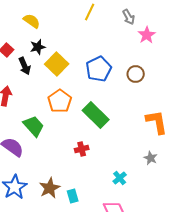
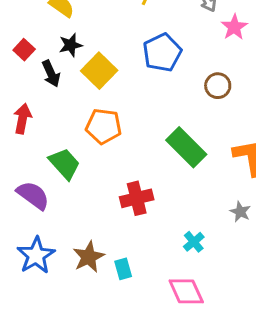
blue pentagon: (99, 69) -> (162, 53), moved
orange pentagon: (60, 101) -> (104, 126), turned -30
green rectangle: (96, 115) -> (186, 147), moved
red cross: (82, 149) -> (137, 198), size x1.5

